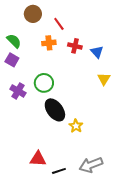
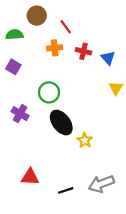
green semicircle: (14, 41) -> (14, 35), moved, turned -49
purple cross: (18, 91) -> (20, 114), moved
red triangle: (38, 159) -> (30, 177), moved

